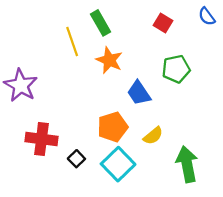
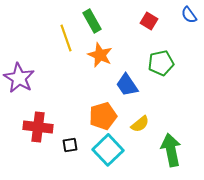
black square: (76, 159) -> (70, 145), turned 35

